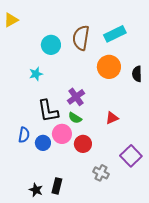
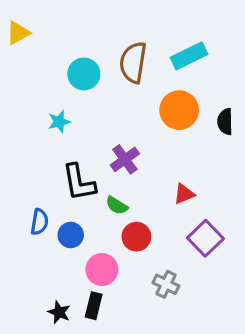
green semicircle: (75, 118) -> (117, 205), moved
pink circle: (62, 134) -> (102, 270), moved
purple square: (131, 156) -> (205, 238), moved

